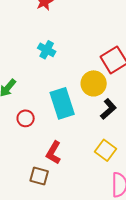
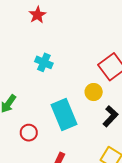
yellow circle: (94, 83) -> (94, 92), size x0.7

